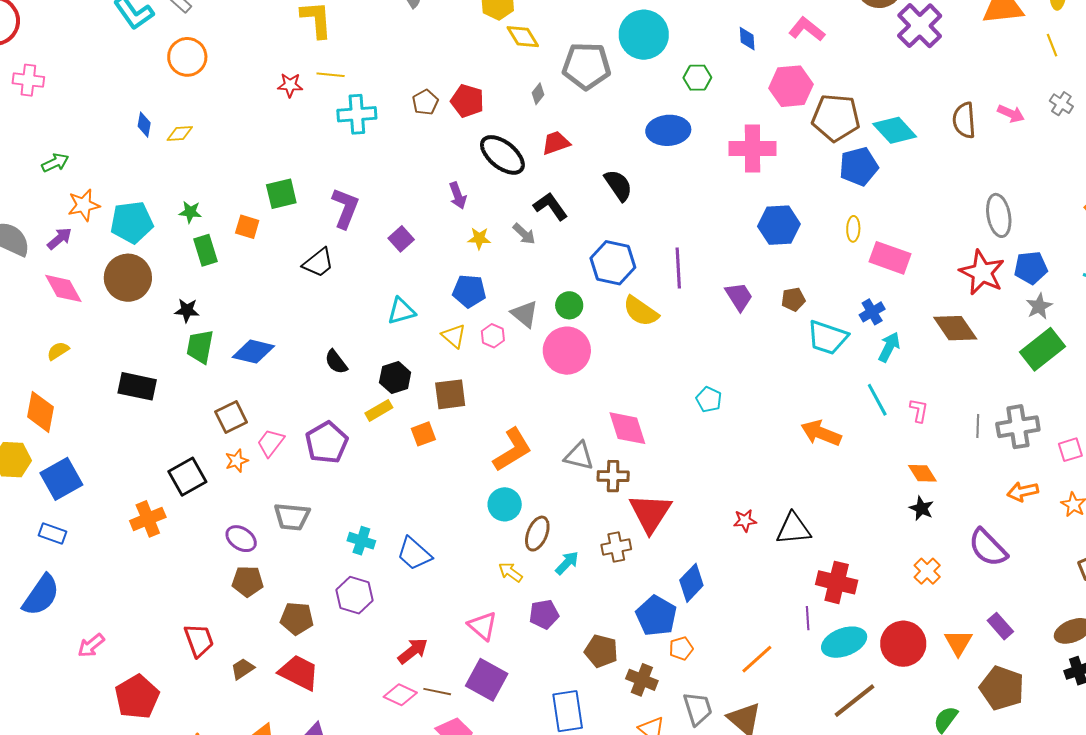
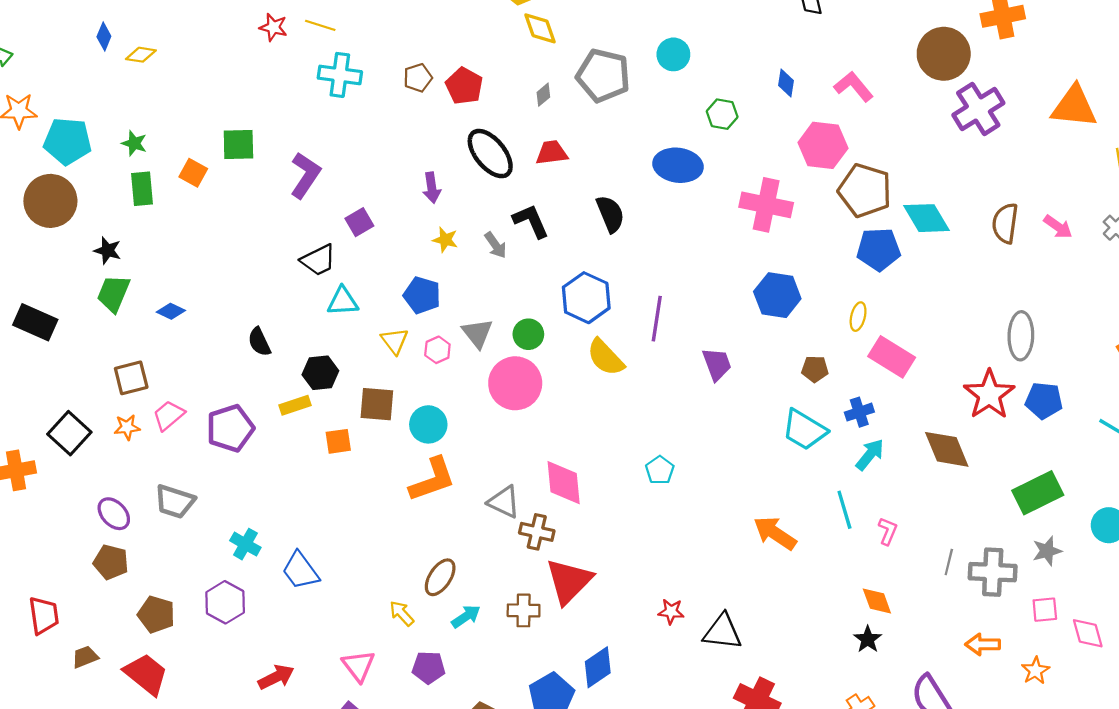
cyan circle: (644, 35) -> (673, 54), size x0.6
black trapezoid: (318, 263) -> (318, 260), moved
brown pentagon: (793, 299) -> (815, 369), moved
gray star: (1039, 306) -> (1047, 551), moved
blue diamond: (253, 352) -> (171, 311), size x0.6
black square: (187, 477) -> (69, 433), turned -30
cyan circle: (505, 504) -> (428, 424), moved

